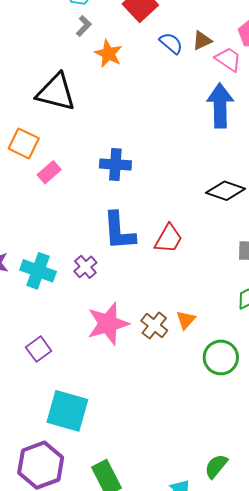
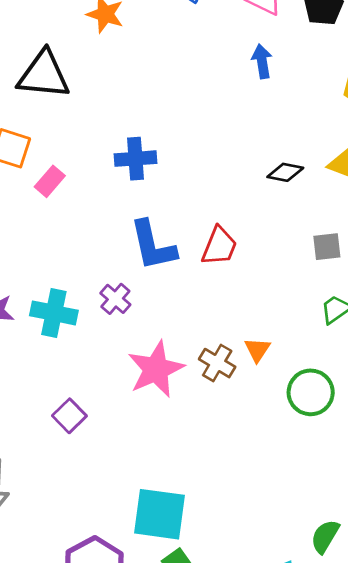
blue arrow: (220, 106) -> (262, 61), size x0.6
black diamond: (226, 191) -> (285, 172), size x0.7
cyan square: (67, 411) -> (160, 514), moved

